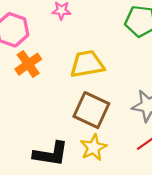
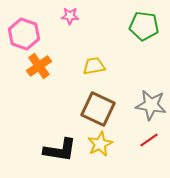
yellow trapezoid: (87, 64) -> (94, 66), size x0.7

